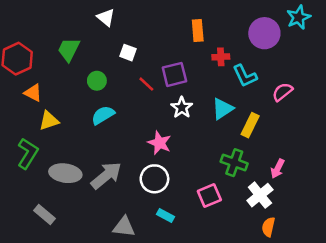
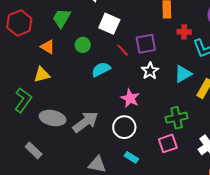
white square: (128, 53) -> (109, 24), size x1.5
orange triangle: (33, 93) -> (48, 47), moved
cyan semicircle: (103, 115) -> (101, 69), moved
green cross: (234, 163) -> (177, 118), moved, turned -35

